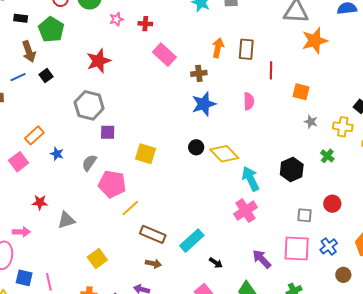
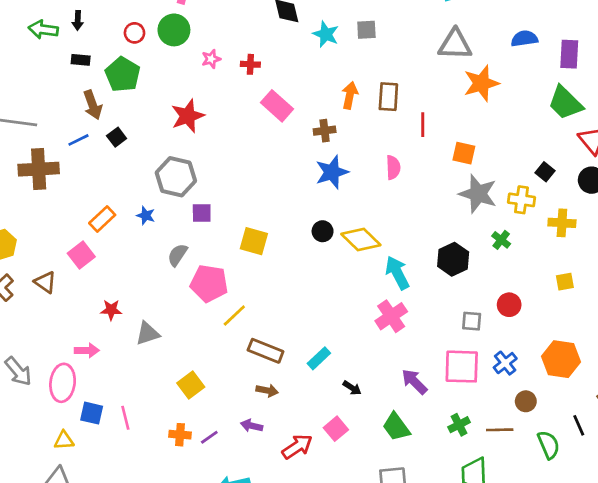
gray star: (311, 122) -> (478, 194), size x2.0
blue star: (57, 154) -> (146, 215), moved
cyan rectangle: (192, 241) -> (319, 358), size x0.7

